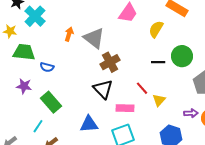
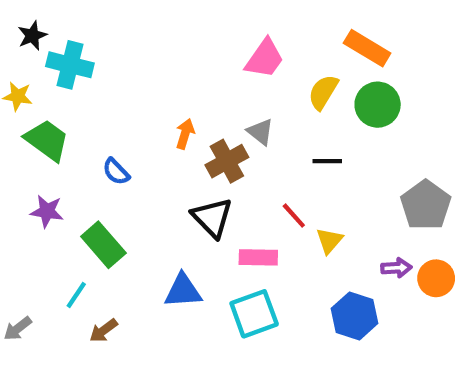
cyan cross: (35, 16) -> (70, 65), turned -30
orange arrow: (69, 34) -> (185, 134), moved
gray triangle: (94, 38) -> (260, 132), moved, size x0.6
green trapezoid: (24, 52) -> (47, 140), turned 30
green circle: (182, 56) -> (378, 105), moved
blue semicircle: (47, 67) -> (116, 172), moved, turned 32

